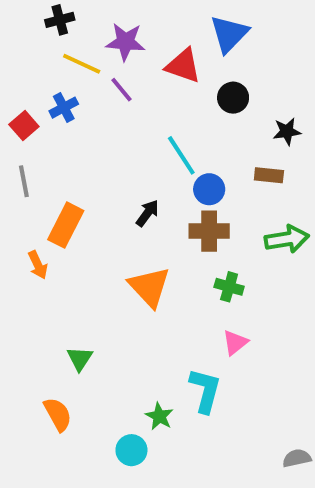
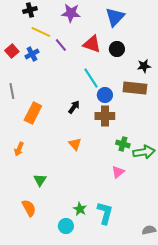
purple star: (125, 42) -> (71, 13), moved
red triangle: (183, 66) -> (92, 44), moved
red square: (24, 125) -> (12, 51), moved
brown rectangle: (269, 175) -> (135, 88), size x1.6
green arrow: (287, 239) -> (144, 152), moved
orange arrow: (38, 265) -> (19, 149), moved, turned 48
orange triangle: (149, 287) -> (75, 144), size x0.6
green cross: (229, 287) -> (123, 144), moved
cyan L-shape: (205, 390) -> (105, 213), moved

